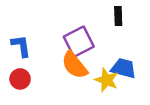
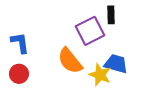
purple square: (79, 42) -> (90, 31), moved

